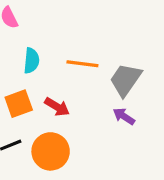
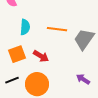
purple arrow: (124, 116) -> (83, 79), moved

